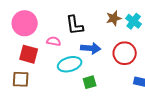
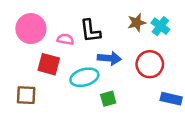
pink semicircle: (54, 41) -> (65, 39), moved
red square: (29, 54) -> (49, 64), moved

